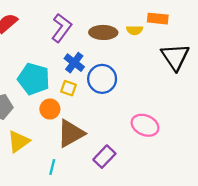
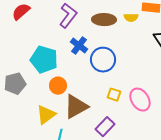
yellow square: (68, 88) -> (114, 95), moved
pink ellipse: (145, 125) -> (140, 100), turned 35
yellow triangle: (19, 141) -> (46, 115), moved

